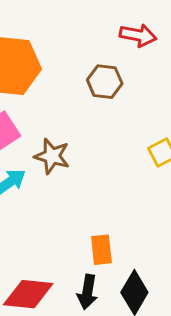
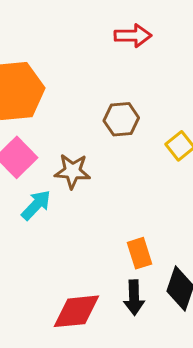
brown hexagon: (105, 82) -> (121, 119), moved

